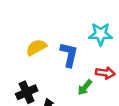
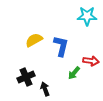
cyan star: (101, 34) -> (87, 16), moved

